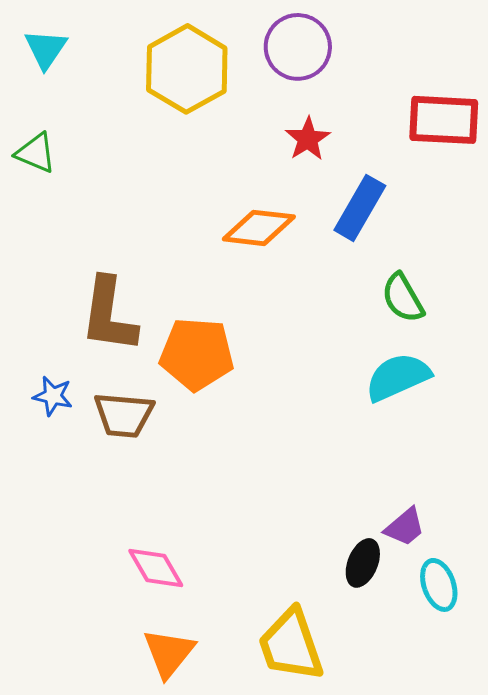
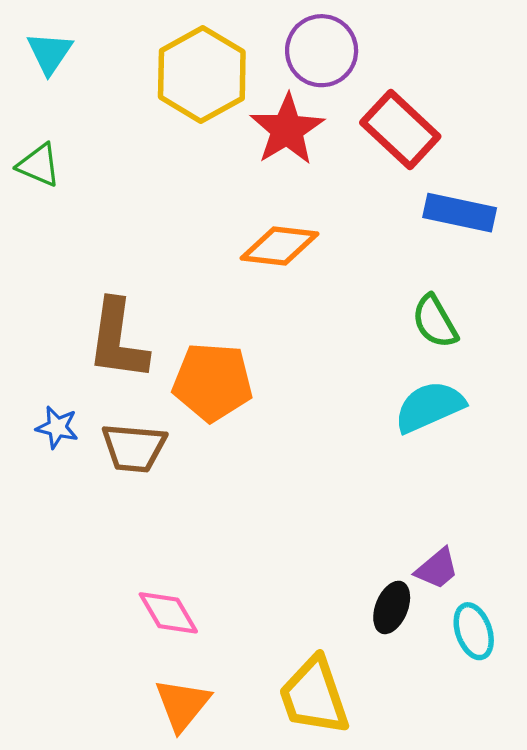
red rectangle: (444, 120) -> (400, 129), moved, turned 40
red star: (308, 139) -> (287, 129), moved, size x1.5
blue rectangle: (360, 208) -> (460, 213), moved, turned 72

